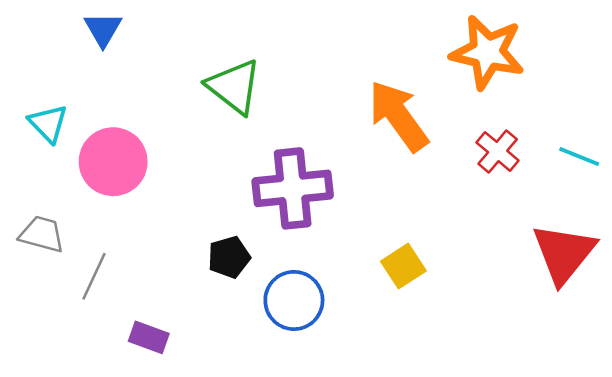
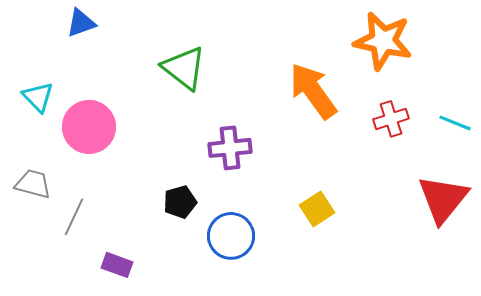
blue triangle: (103, 29) -> (81, 23), turned 40
red cross: (498, 152) -> (391, 119), turned 32
purple cross: (293, 188) -> (230, 148), size x0.7

